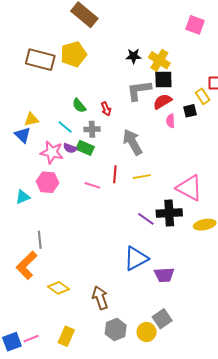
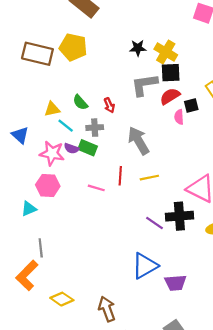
yellow pentagon: (74, 54) -> (73, 47), turned 30
black square: (190, 111) -> (191, 105), moved
yellow triangle: (31, 119) -> (52, 109), moved
cyan triangle: (23, 197) -> (29, 209), moved

